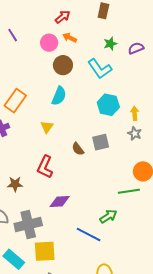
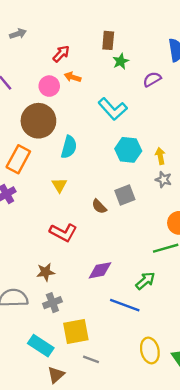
green star: (110, 44) -> (121, 61), moved
brown circle: (63, 65) -> (38, 121), moved, size x1.5
red L-shape: (45, 167) -> (63, 232), turned -80
brown star: (15, 184) -> (46, 272), moved
purple diamond: (60, 201) -> (100, 270), moved
gray cross: (28, 225) -> (52, 303), size x0.6

